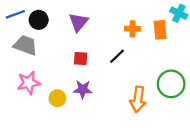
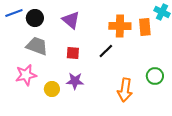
purple triangle: (78, 22) -> (71, 20), turned -30
orange cross: (132, 29) -> (120, 26), size x1.5
gray trapezoid: (25, 45) -> (37, 46), moved
green circle: (171, 84) -> (155, 76), size x0.7

